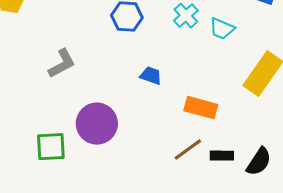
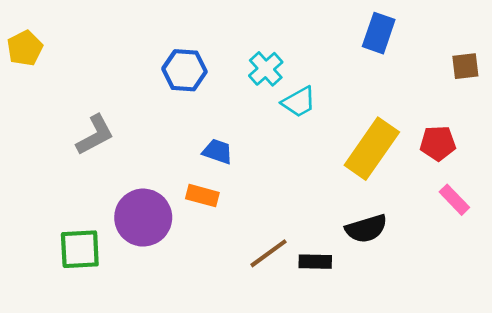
cyan trapezoid: (222, 29) -> (299, 102), moved, turned -52
orange rectangle: (201, 108) -> (202, 196), moved, size x0.7
black semicircle: (259, 162) -> (366, 229), moved, turned 40

